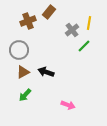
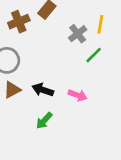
green arrow: (25, 95) -> (44, 121), moved
pink arrow: (68, 105) -> (78, 95), moved

